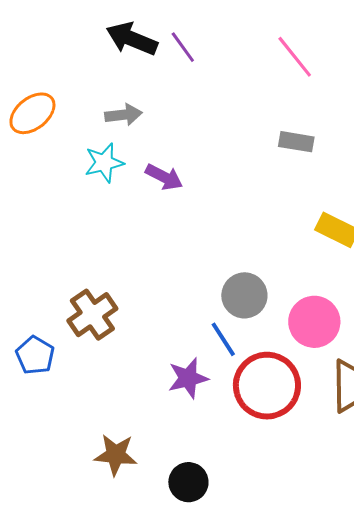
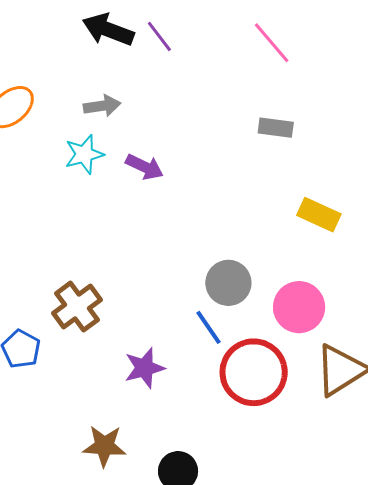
purple star: (188, 378) -> (144, 368), moved

